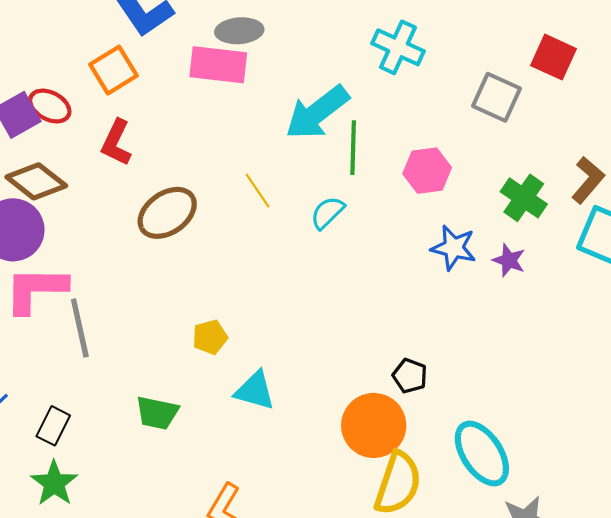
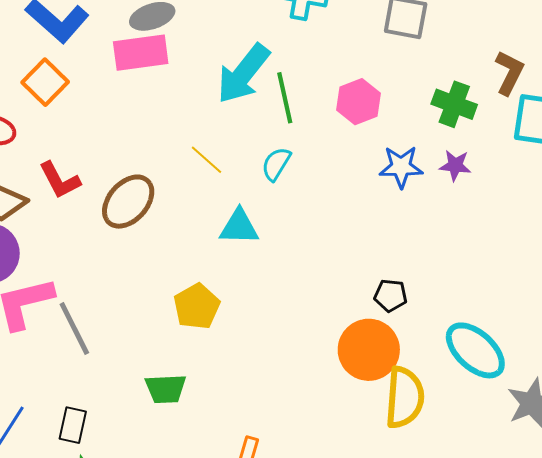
red L-shape: (116, 143) -> (60, 180), moved, turned -39
yellow pentagon: (210, 337) -> (197, 306), size x1.4
cyan triangle: (255, 391) -> (239, 227), moved

